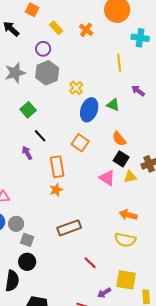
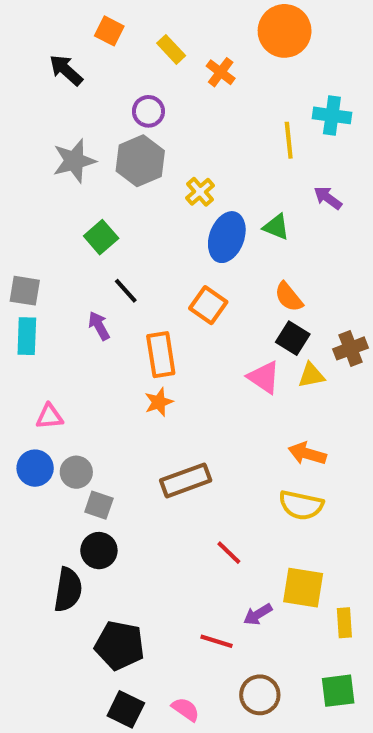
yellow rectangle: (56, 28) -> (171, 49), moved
cyan cross: (140, 38) -> (332, 115), moved
purple circle: (43, 49) -> (148, 111), moved

